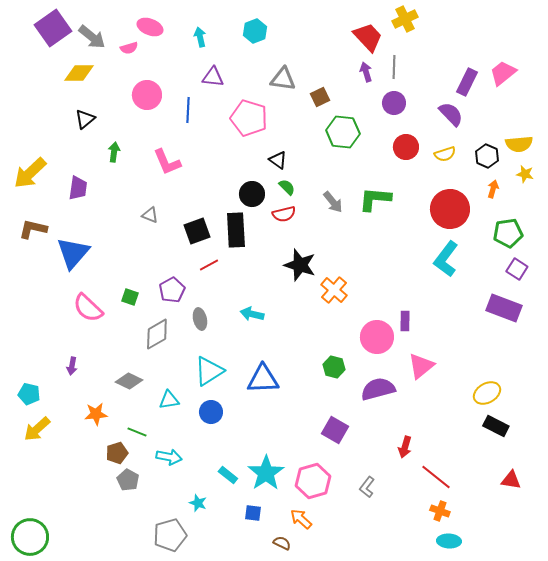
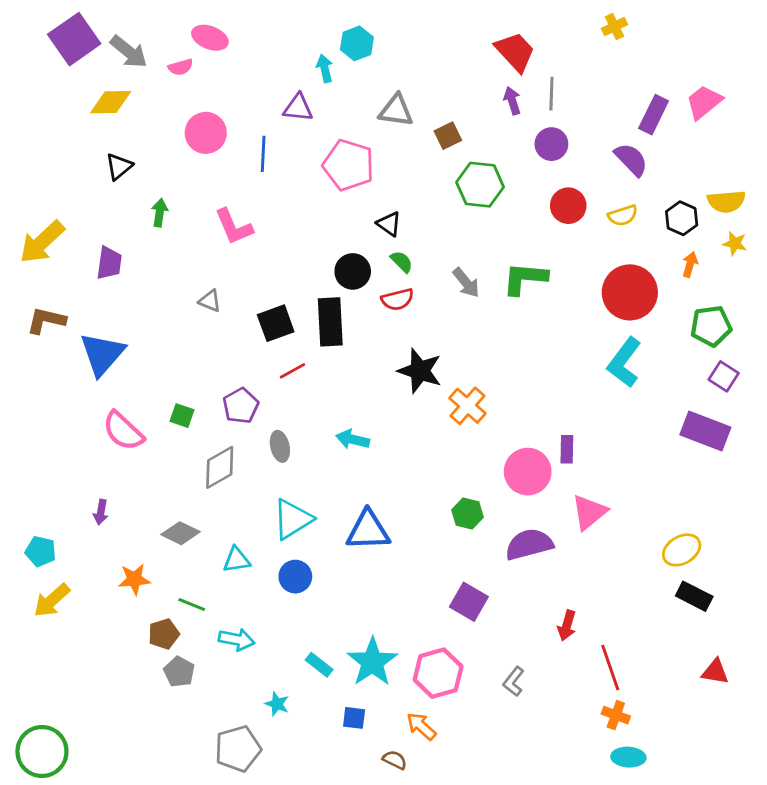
yellow cross: (405, 19) -> (614, 27), moved, size x0.7
cyan arrow: (200, 37) -> (325, 68), moved
red line: (436, 477) -> (610, 668), turned 32

